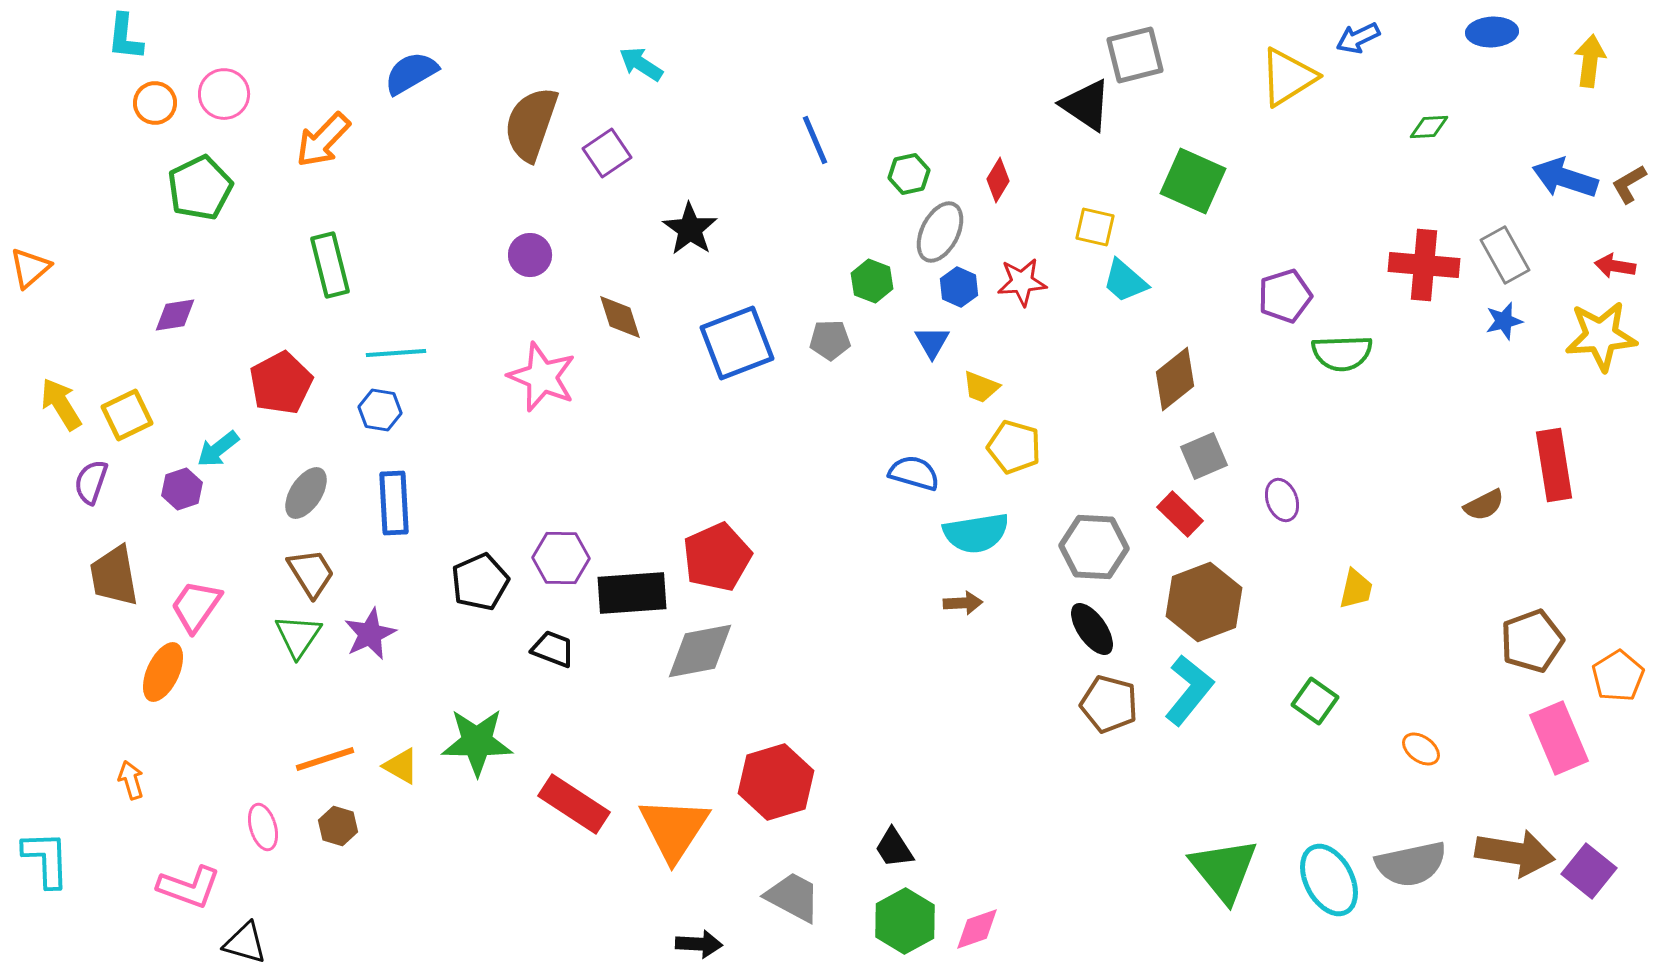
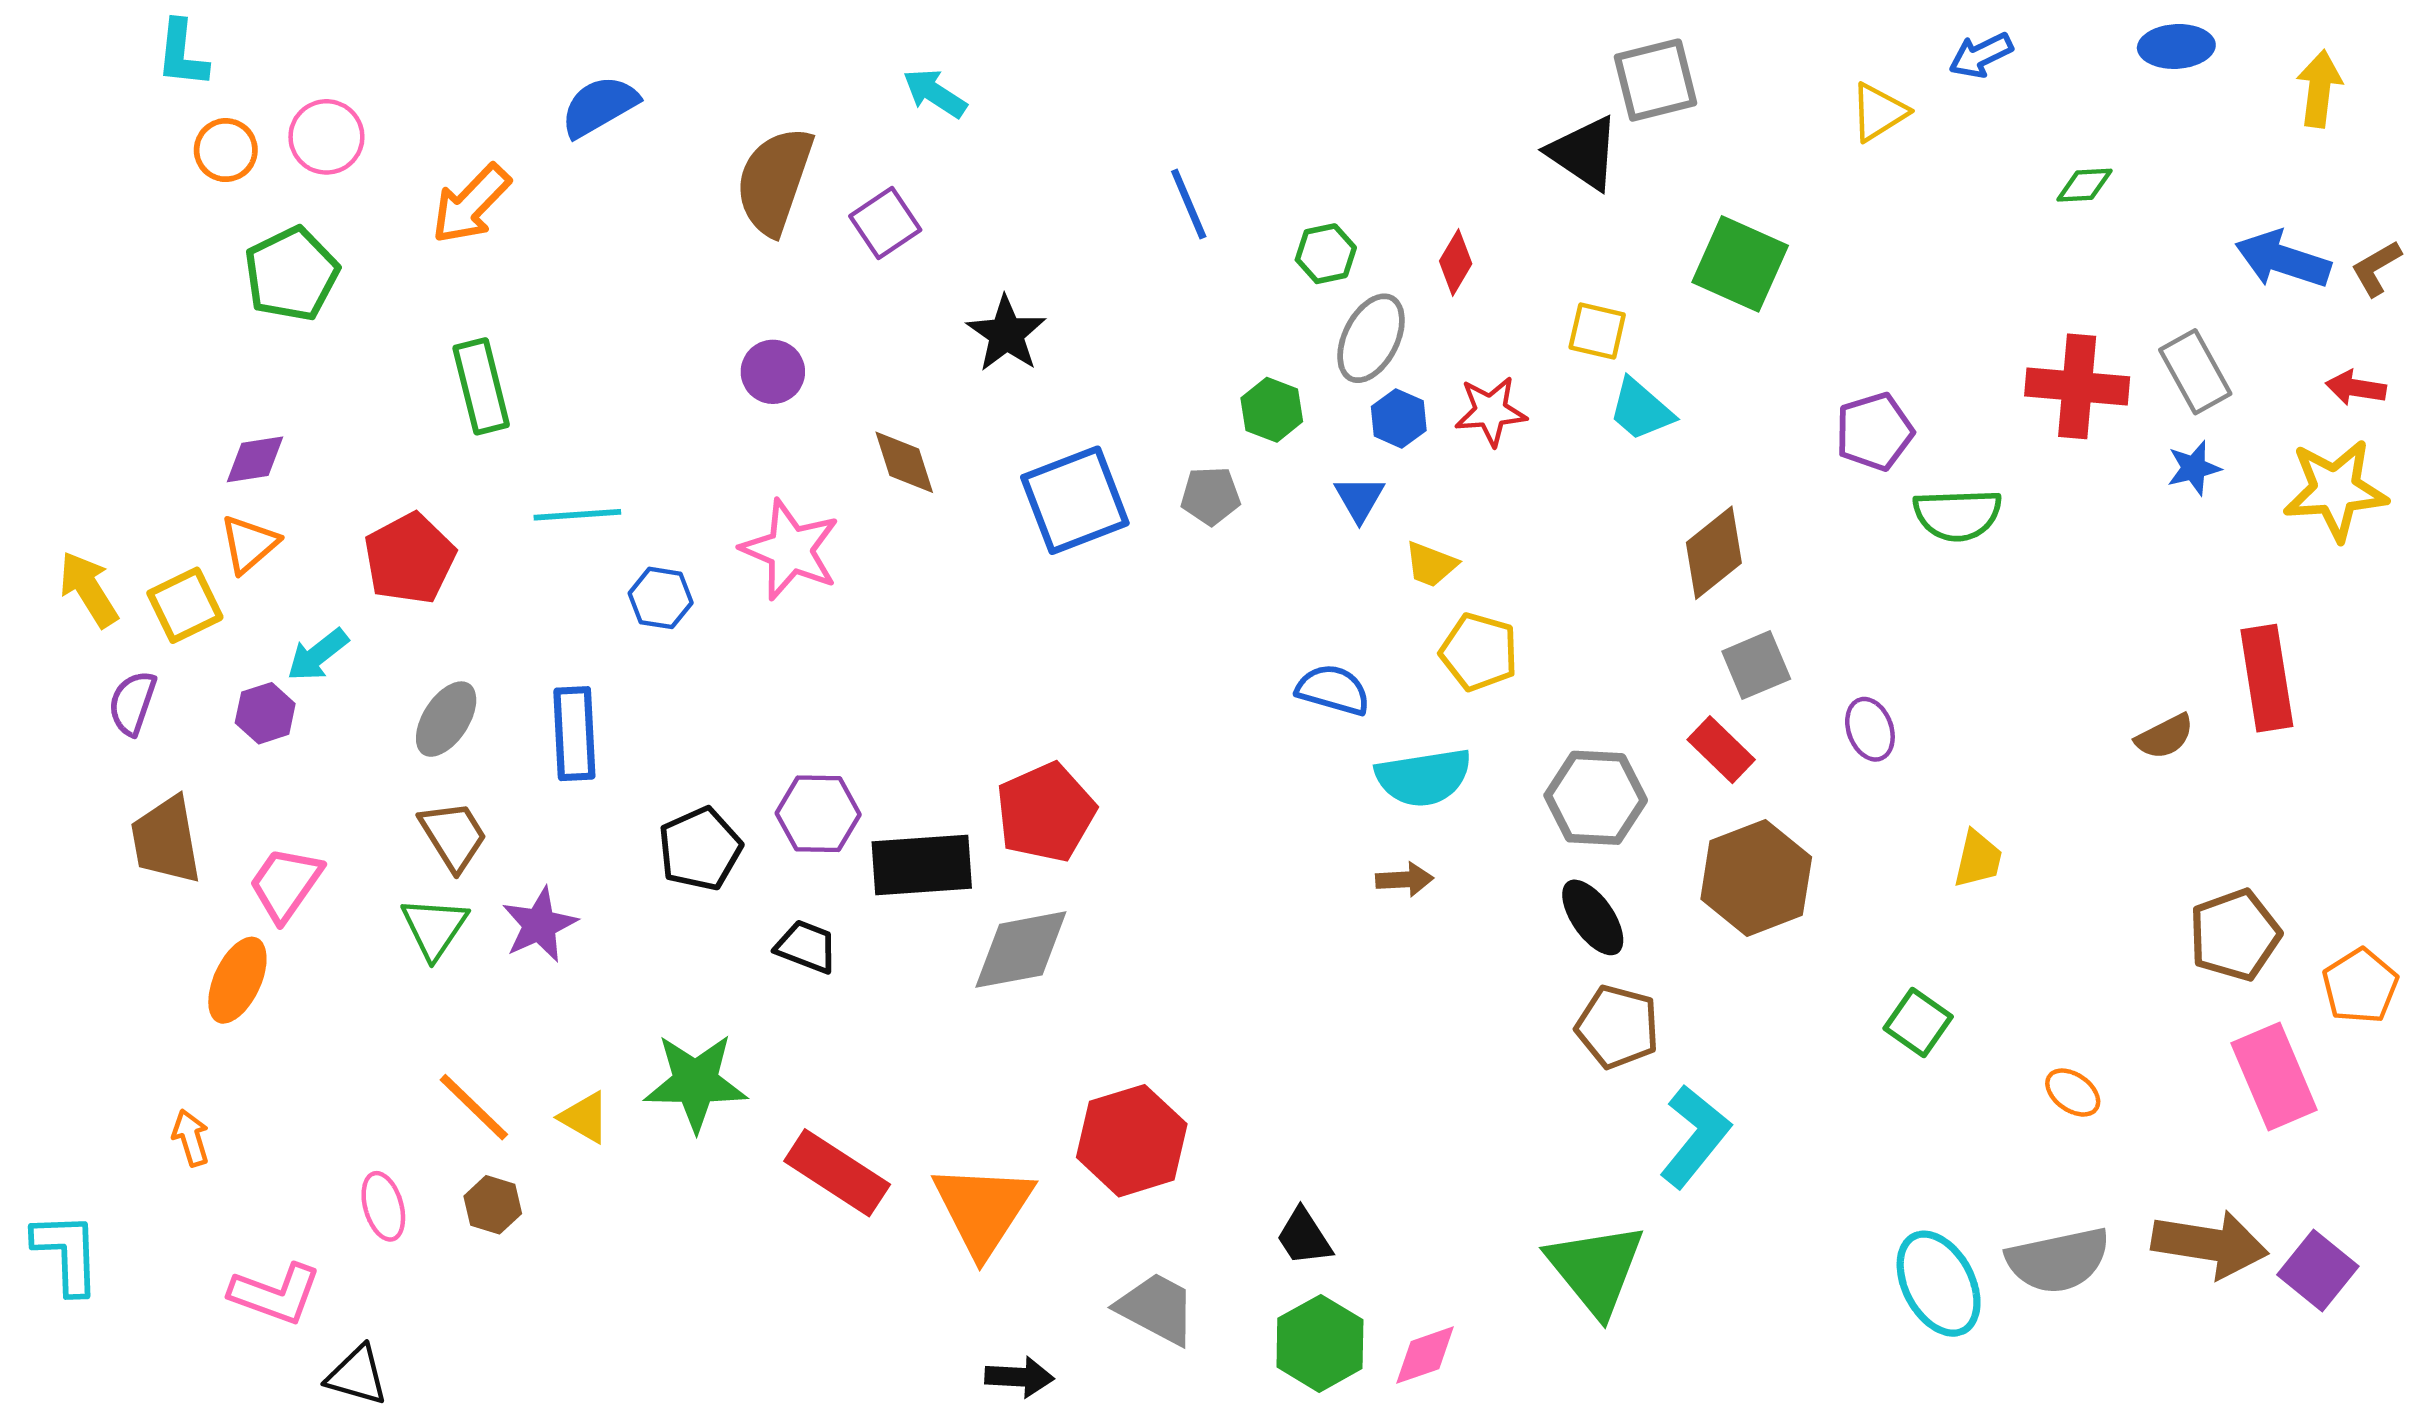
yellow triangle: (1288, 77) -> (1879, 112), size x0.7
orange triangle: (30, 268) -> (249, 544), moved
blue hexagon: (380, 410) -> (661, 598), moved
cyan L-shape: (1189, 690) -> (1695, 1136), moved
orange line: (325, 759) -> (474, 1107), turned 62
green triangle: (1224, 870) -> (1596, 1269), moved

